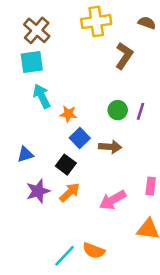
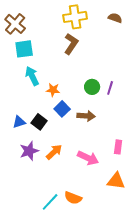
brown cross: (37, 30) -> (15, 24), moved
brown L-shape: (124, 56) -> (71, 44), moved
black square: (66, 165) -> (39, 122), moved
pink arrow: (113, 200) -> (88, 158), turned -125

